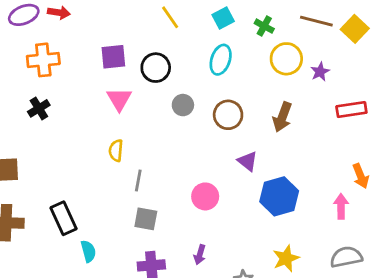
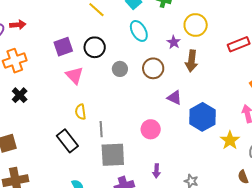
yellow circle: (286, 59) -> (196, 25), moved
cyan ellipse: (221, 60) -> (139, 31), turned -35
purple star: (320, 72) -> (174, 42), moved
black rectangle: (64, 218) -> (67, 141), moved
gray square: (146, 219) -> (113, 155), size x1.5
yellow star: (286, 258) -> (230, 140), moved

